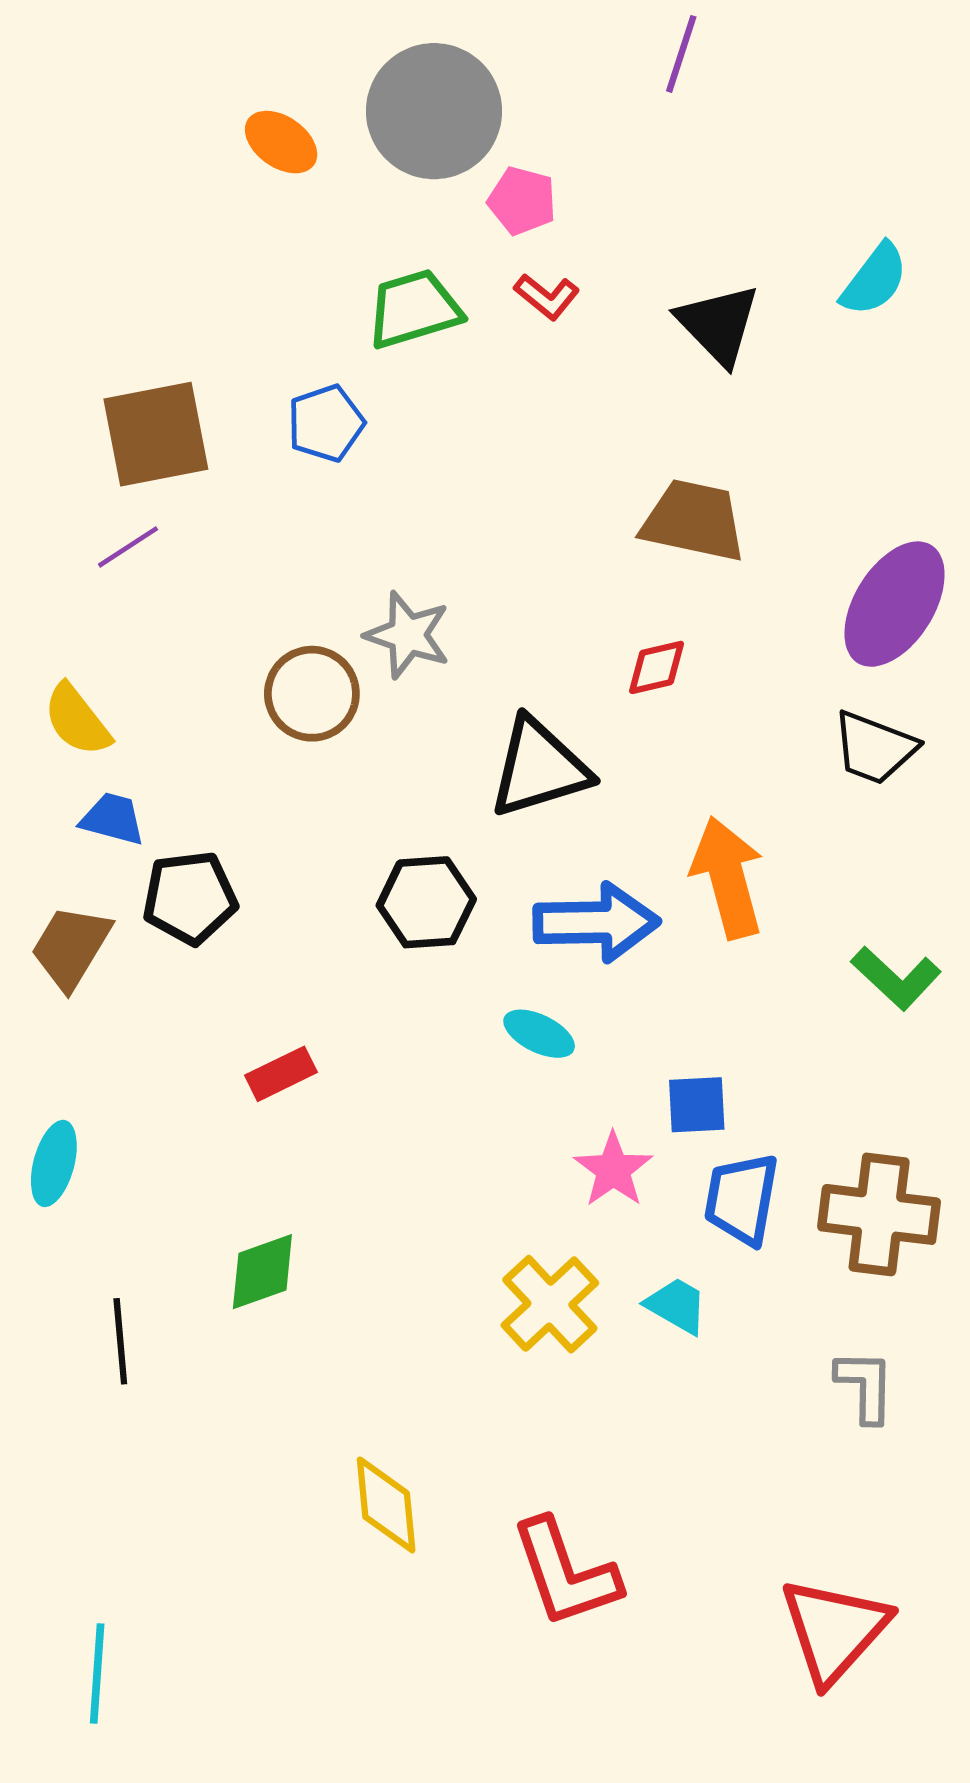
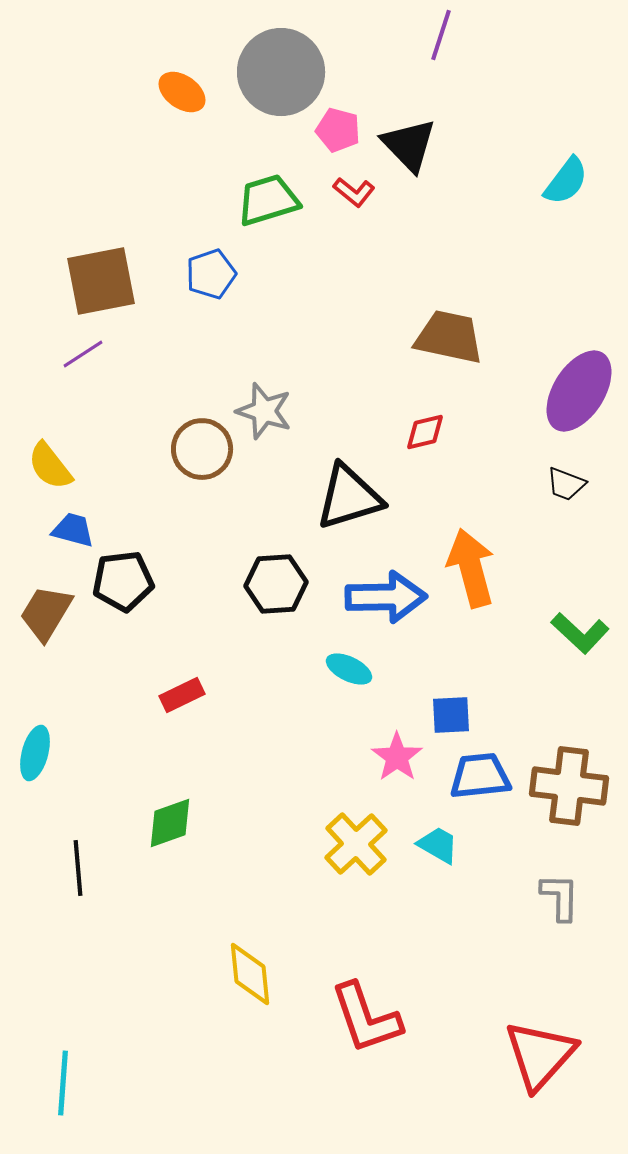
black triangle: (718, 324) -> (409, 145), moved
black trapezoid: (874, 748) -> (566, 484), size x0.7
blue trapezoid: (742, 1199) -> (480, 776), turned 74

